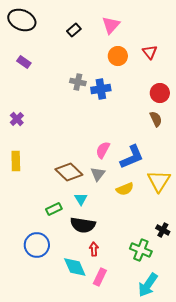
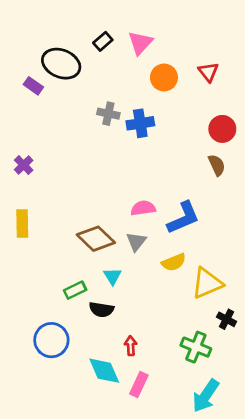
black ellipse: (22, 20) -> (61, 64), moved
pink triangle: (111, 25) -> (140, 43), moved
pink semicircle: (103, 150) -> (143, 208), turned 54
yellow triangle: (159, 181) -> (207, 283), moved, turned 35
black semicircle: (83, 225) -> (101, 310), moved, size x0.7

